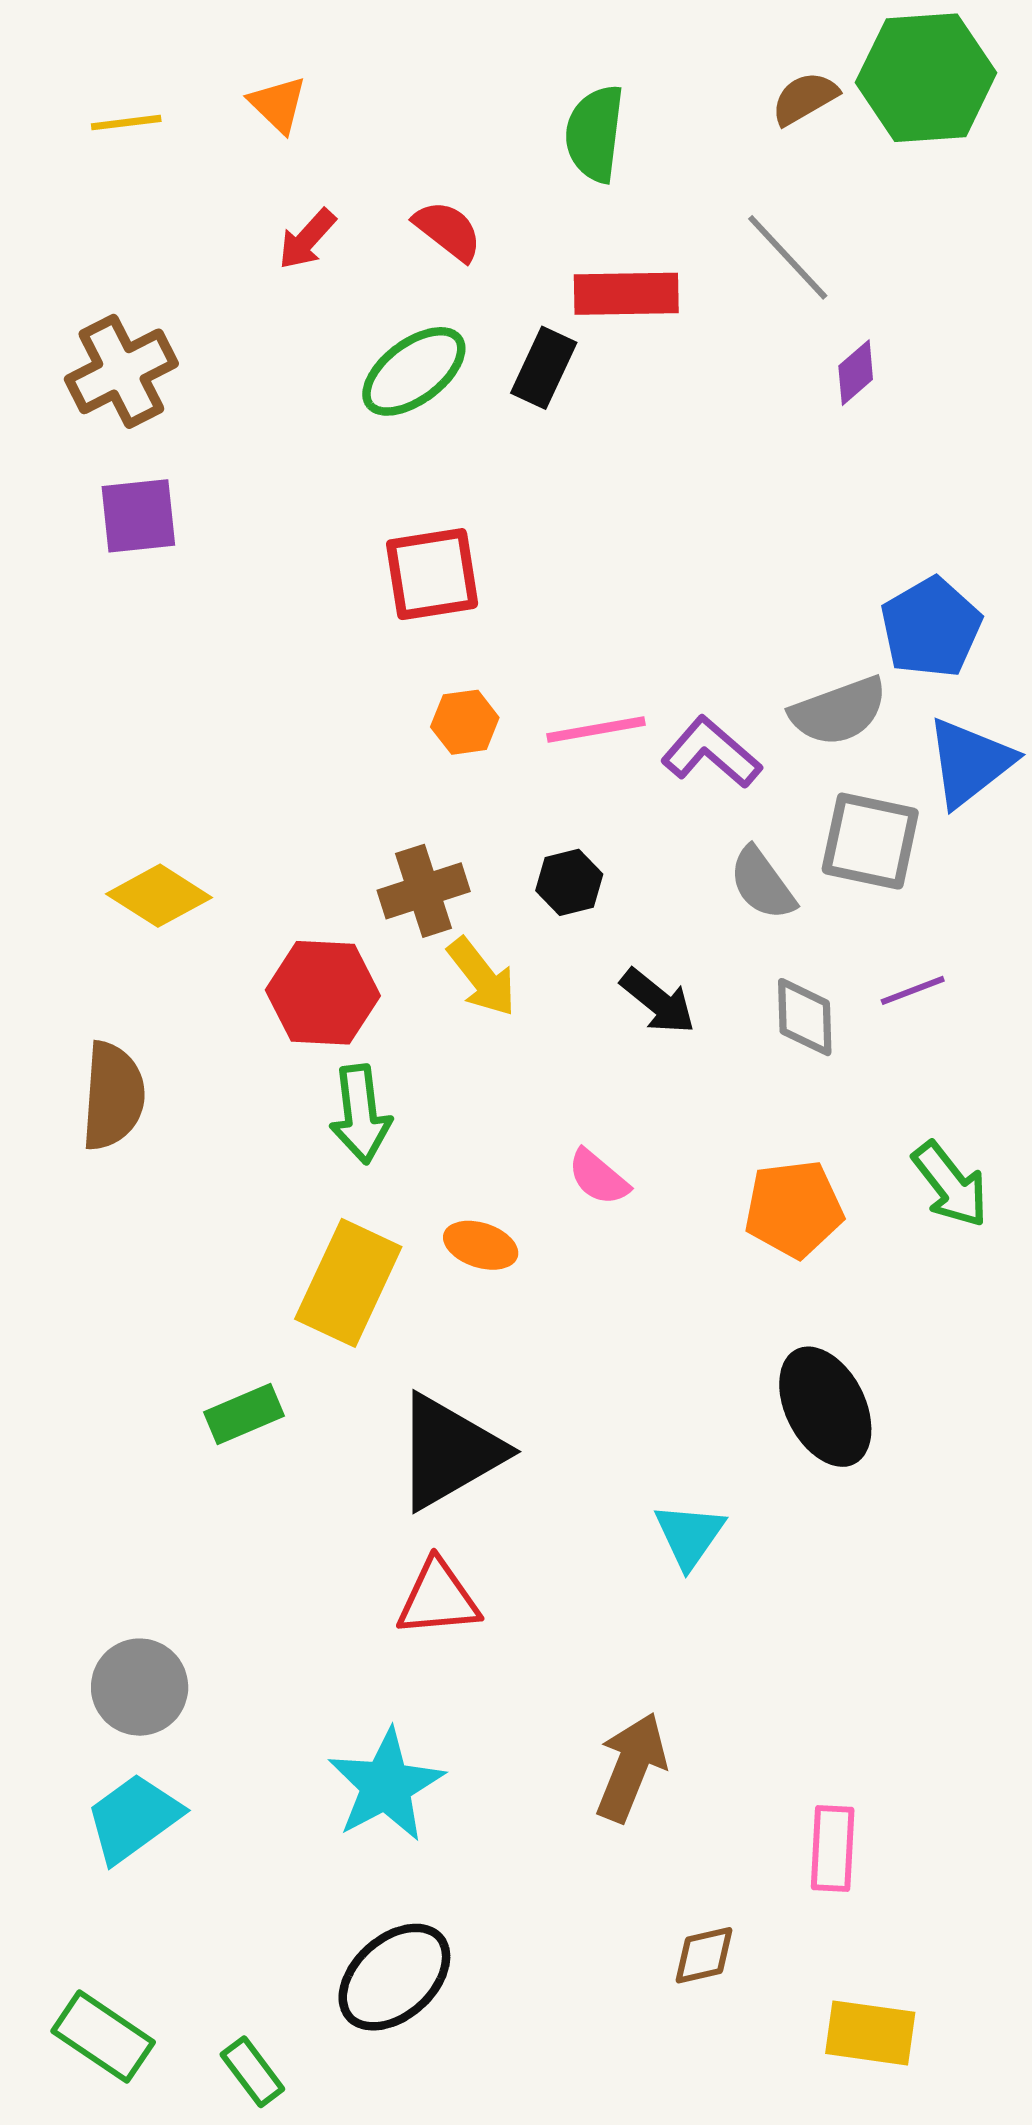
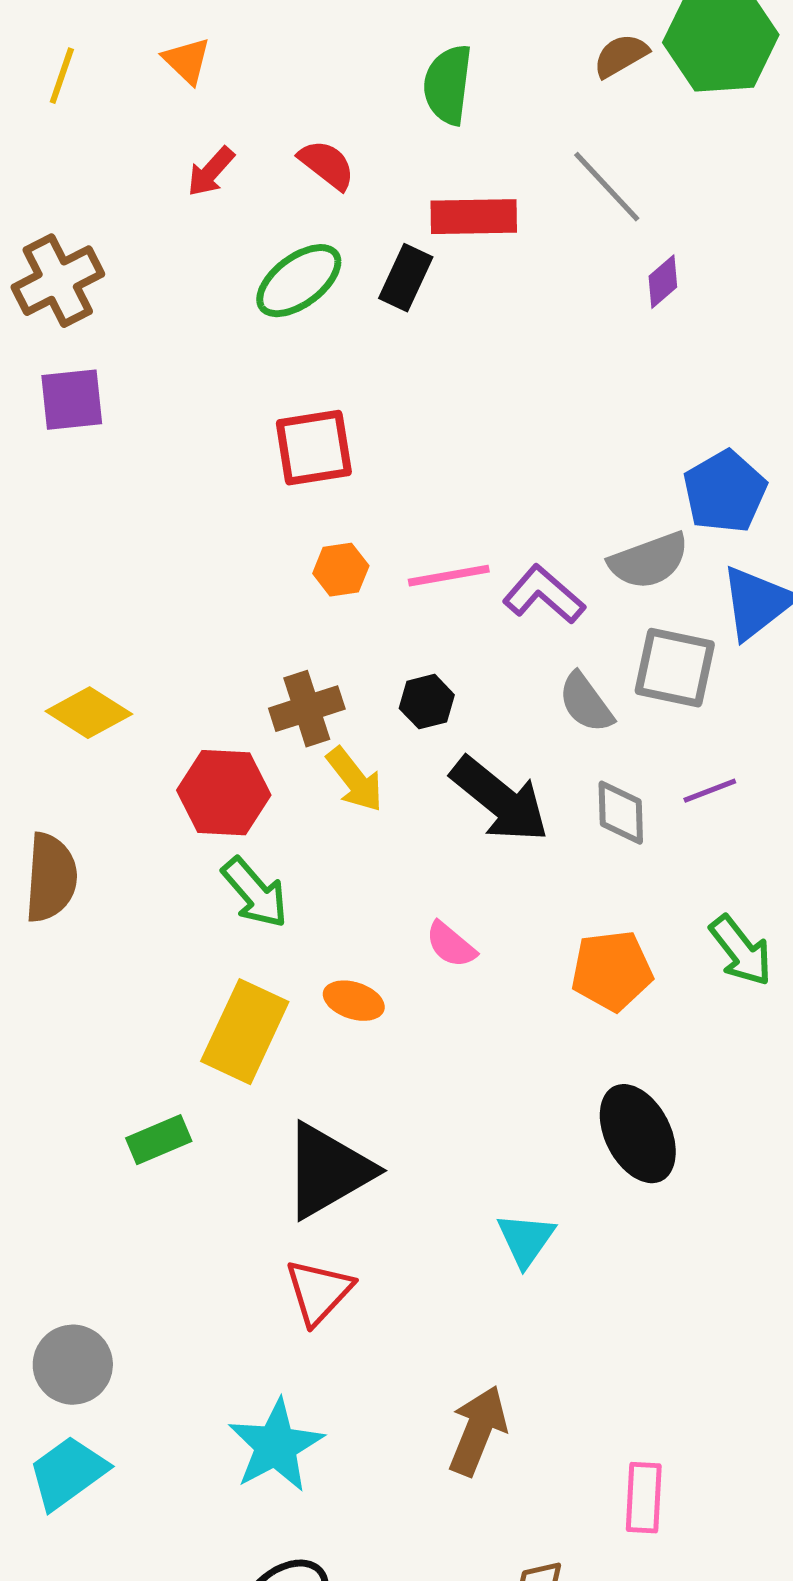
yellow line: (126, 123) -> (62, 76), turned -64
black arrow: (658, 1001) -> (500, 800), size x1.6
green arrow: (360, 1114) -> (255, 893), turned -34
red triangle: (438, 1598) -> (319, 1292), turned -42

